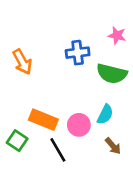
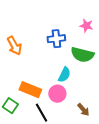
cyan semicircle: (105, 114) -> (64, 75), moved

